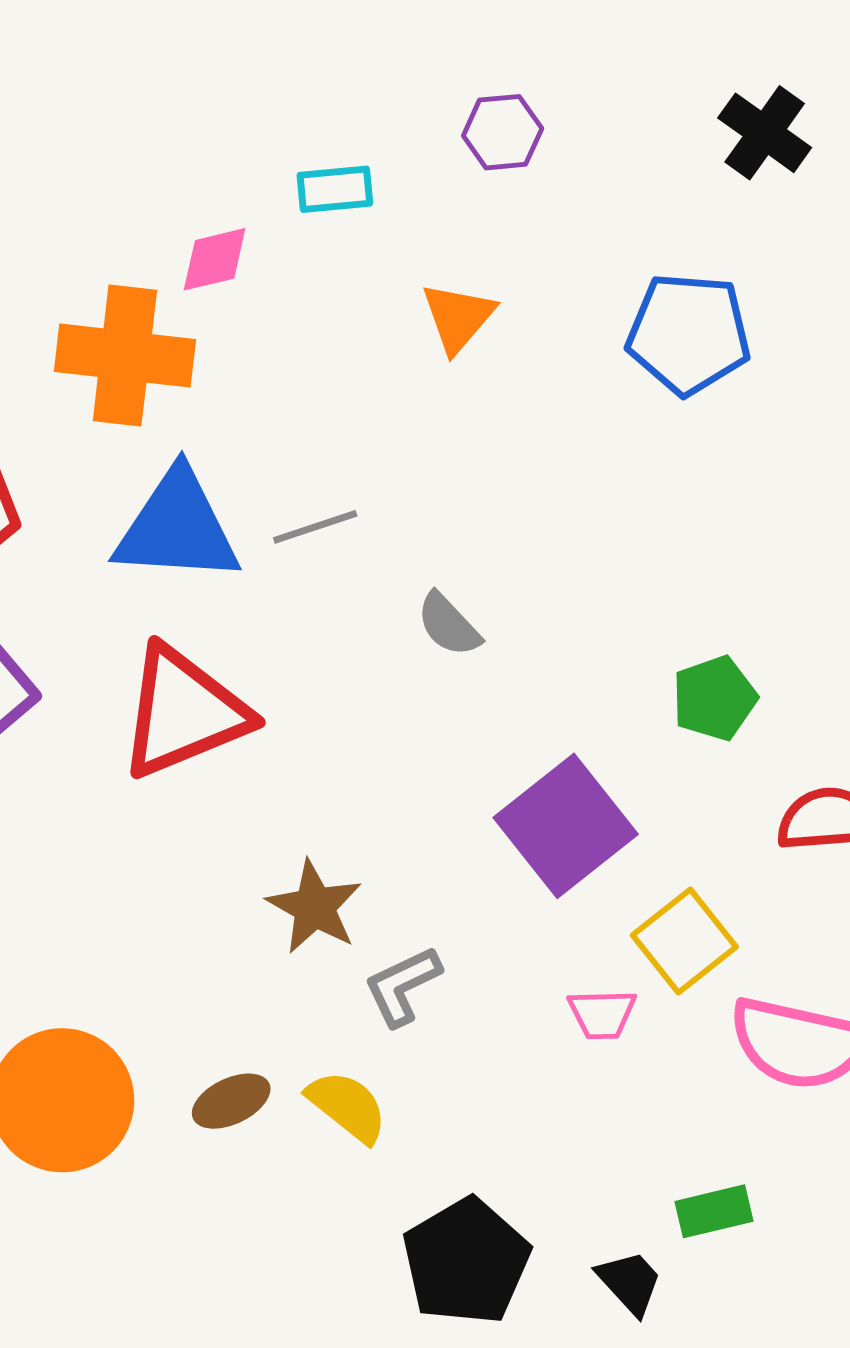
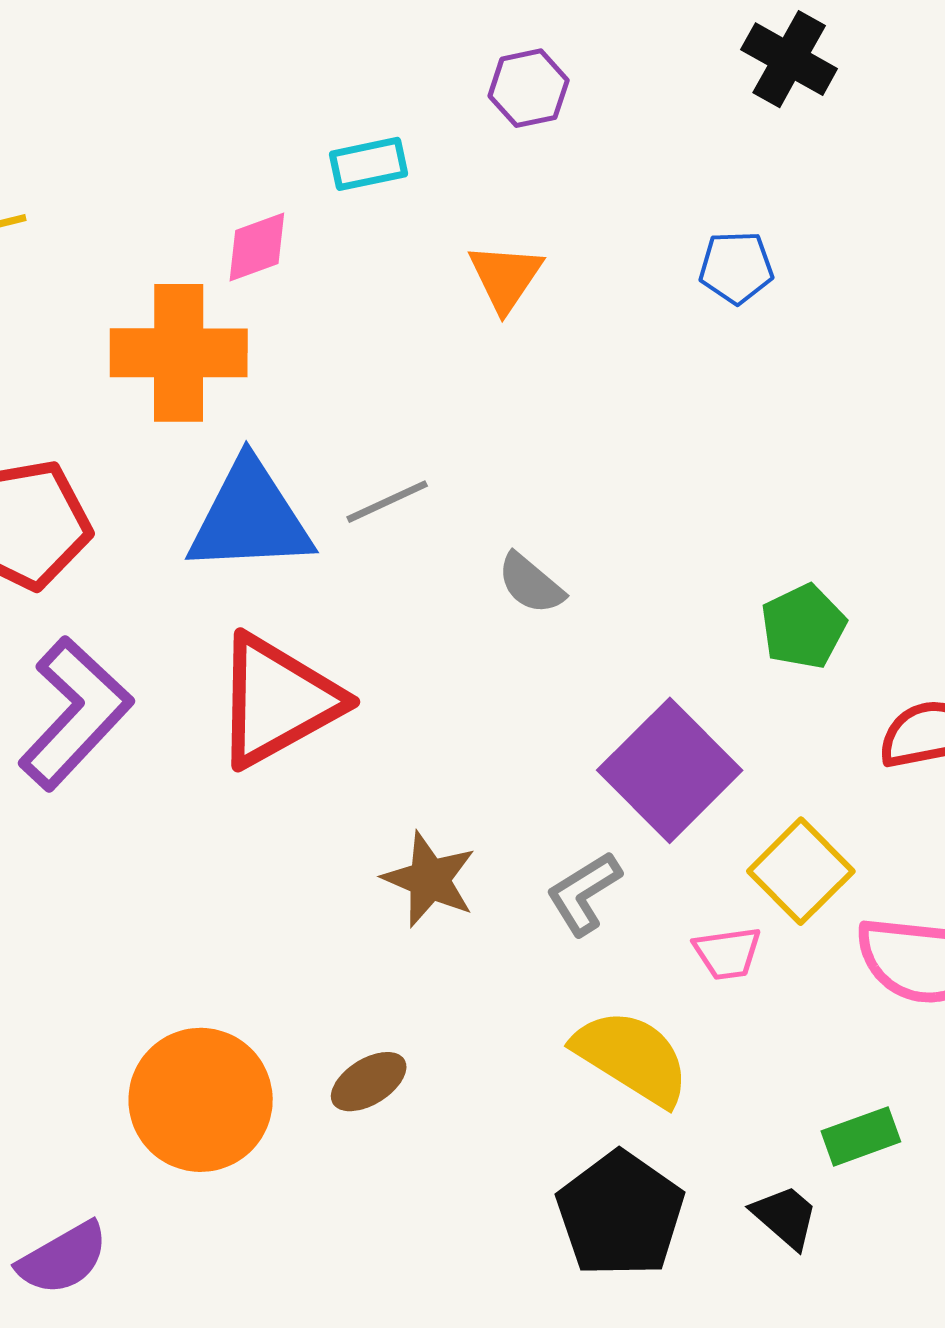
blue pentagon: (689, 334) -> (736, 267), size x0.6
gray L-shape: (402, 986) -> (584, 893), moved
yellow semicircle: (347, 1106) -> (632, 1057), moved, size x1.4

